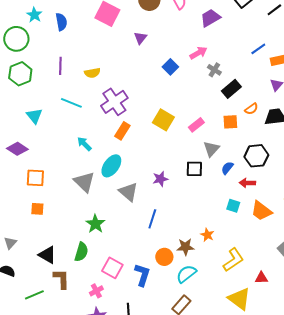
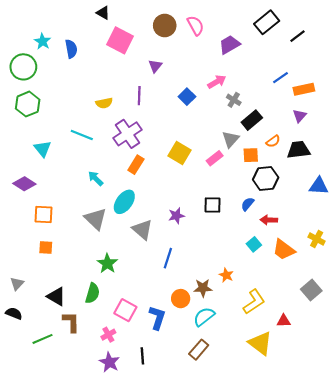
purple line: (60, 66) -> (139, 96), moved
gray triangle: (211, 149) -> (231, 139), moved
black hexagon: (256, 156) -> (266, 178), moved
cyan square: (233, 206) -> (254, 244), turned 32

